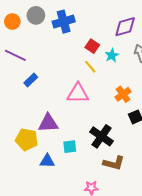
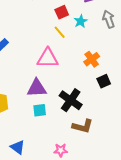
red square: (92, 46) -> (62, 12), turned 32
purple triangle: (48, 123) -> (37, 88), moved
blue triangle: (47, 161) -> (18, 147), moved, turned 35

